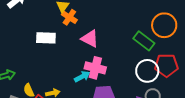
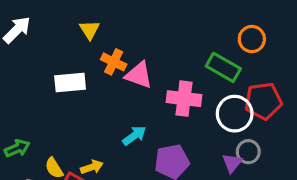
orange cross: (69, 17) -> (114, 62), moved
orange circle: (164, 25) -> (252, 39), size x0.7
pink cross: (95, 68) -> (184, 99), moved

